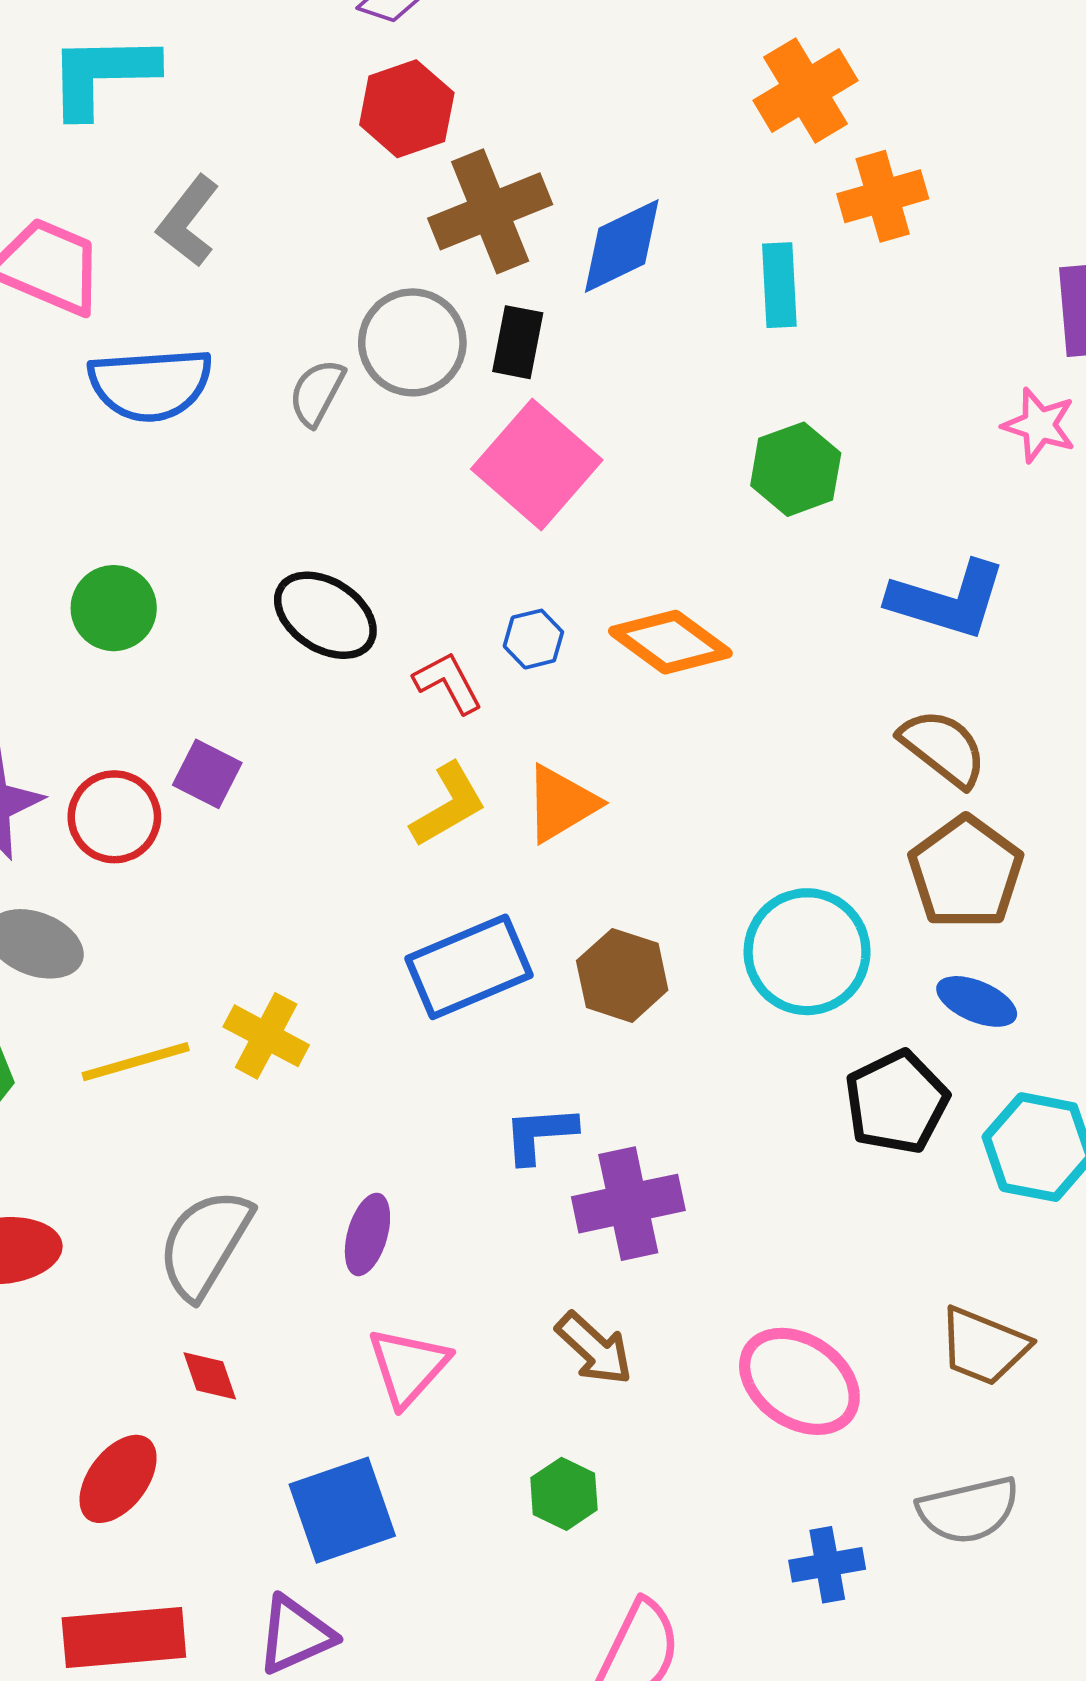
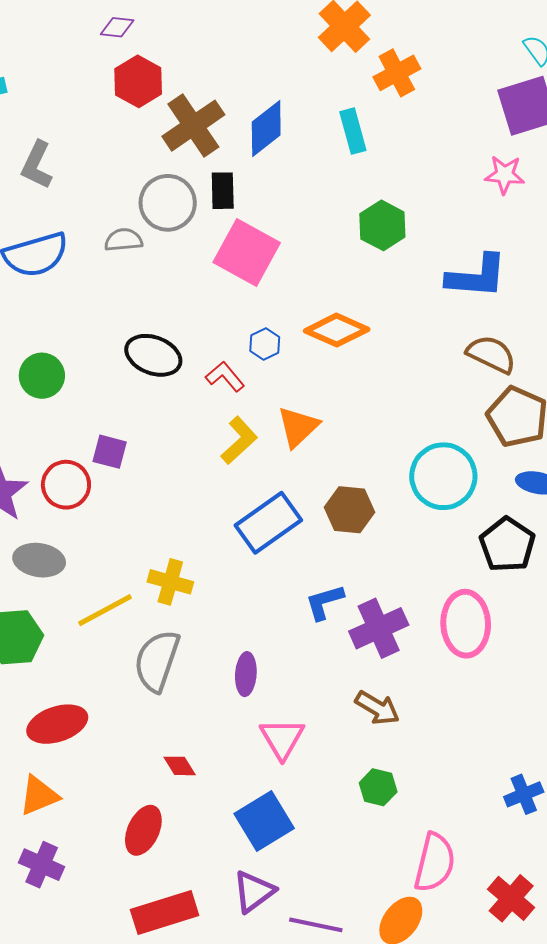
gray semicircle: (317, 393) -> (123, 240), turned 69
gray semicircle: (205, 1244) -> (157, 661), moved
pink ellipse: (799, 1381) -> (466, 624), moved, turned 66

